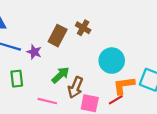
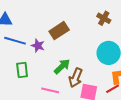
brown cross: (83, 28) -> (104, 18), moved
brown rectangle: (58, 36) -> (59, 31), turned 30

